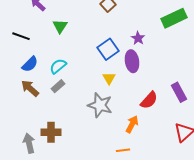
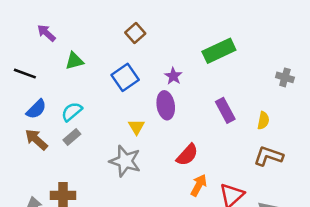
green triangle: (60, 26) -> (74, 61), turned 42
blue square: (108, 49) -> (125, 77), moved
purple rectangle: (179, 92) -> (225, 110), moved
orange arrow: (132, 124) -> (199, 185), moved

